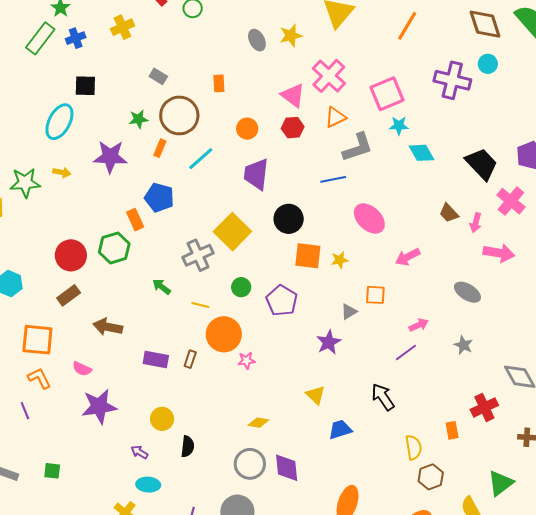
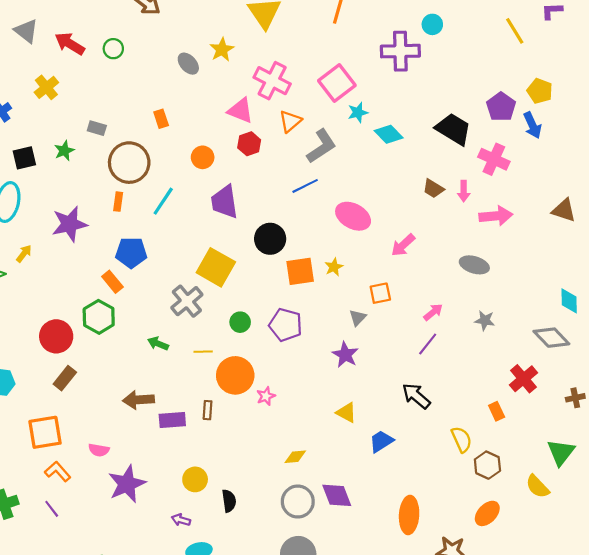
green star: (138, 119) -> (64, 151), moved
yellow arrow: (62, 172) -> (24, 254), turned -48
brown arrow: (108, 327) -> (139, 400), moved

